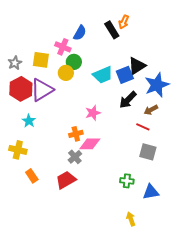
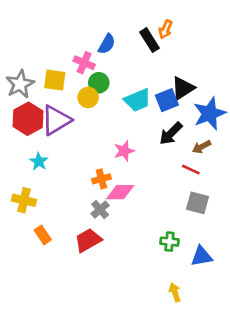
gray star: (15, 63) -> (20, 84), size x1.5

